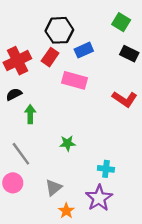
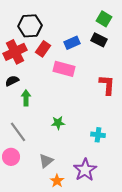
black hexagon: (59, 30) -> (30, 26), moved
black rectangle: (129, 54) -> (99, 40), moved
red L-shape: (125, 99) -> (107, 85), turned -120
cyan cross: (106, 169) -> (98, 135), moved

